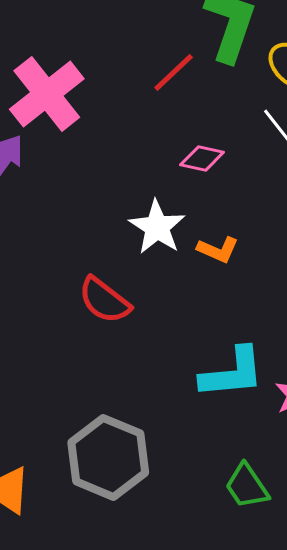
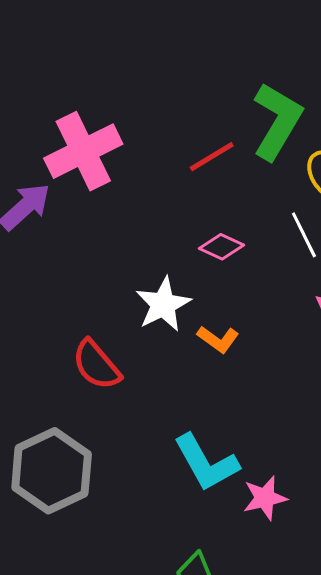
cyan L-shape: (232, 373) -> (206, 463), turned 54
gray hexagon: (108, 457) -> (52, 471), moved

